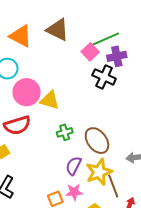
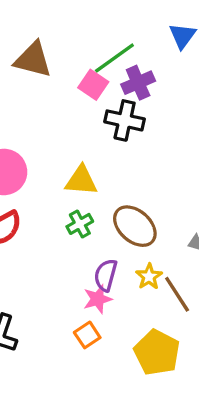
yellow triangle: (50, 100) -> (81, 181), moved
yellow star: (99, 172) -> (149, 277), size x0.6
pink star: (74, 192) -> (98, 299), moved

